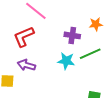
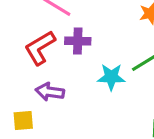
purple cross: (72, 35) -> (78, 41), moved

